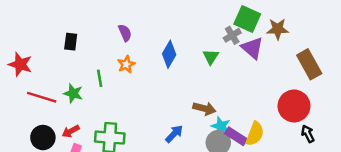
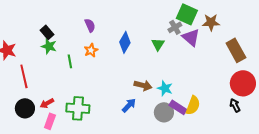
black rectangle: (71, 42) -> (47, 32), turned -48
green star: (73, 93) -> (49, 46), moved
red line: (42, 97) -> (24, 76), turned 60
red circle: (294, 106) -> (243, 83), moved
brown arrow: (204, 109) -> (143, 85), moved
cyan star: (221, 126) -> (165, 88), moved

